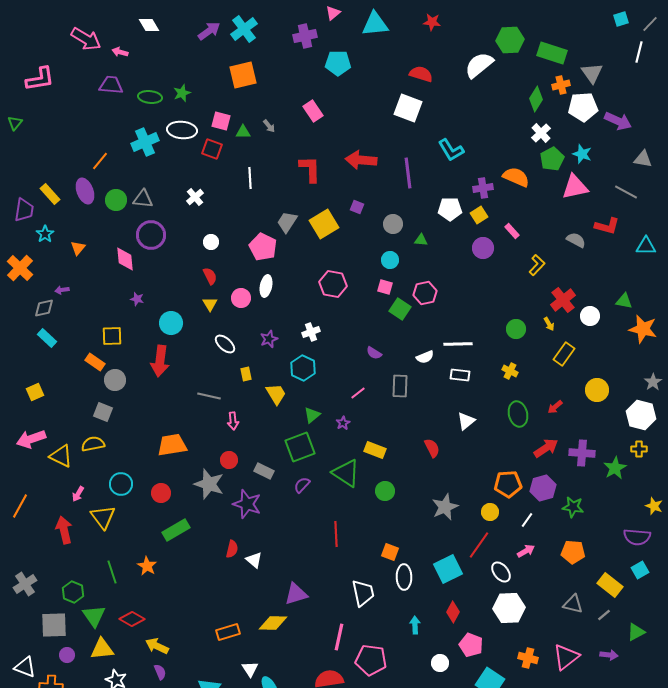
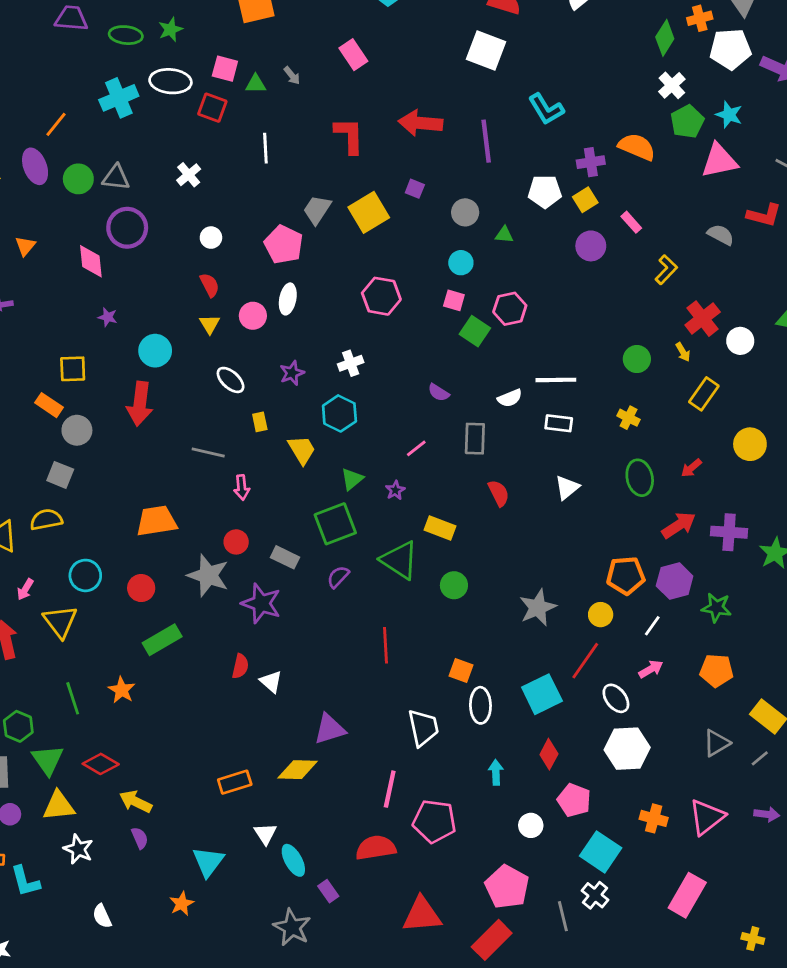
red semicircle: (432, 448) -> (499, 493), moved
gray triangle: (573, 604) -> (716, 743), turned -45

